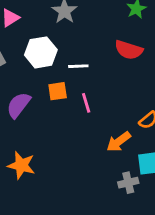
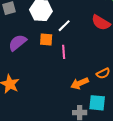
white line: (78, 66) -> (64, 26), turned -56

